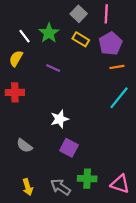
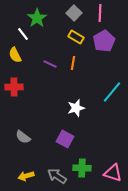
green star: (49, 33) -> (37, 18), moved
yellow semicircle: (16, 58) -> (15, 55), turned -56
orange line: (117, 67) -> (73, 63), moved, turned -72
white star: (59, 119) -> (76, 108), moved
yellow arrow: (28, 187) -> (26, 176), turned 91

